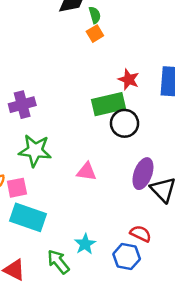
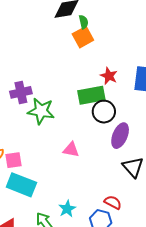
orange square: (95, 34) -> (83, 37), size x1.5
green star: (35, 150) -> (41, 111), moved
purple ellipse: (143, 174) -> (120, 136), moved

